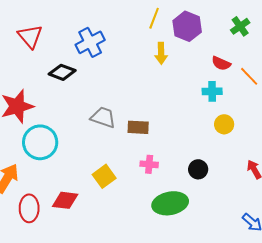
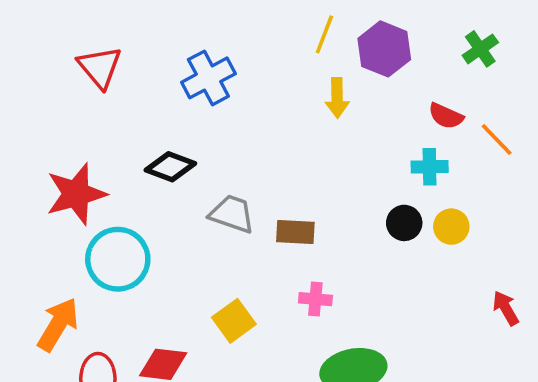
black diamond: (62, 72) -> (170, 167), moved
black circle: (198, 169) -> (404, 223), moved

